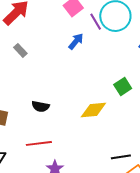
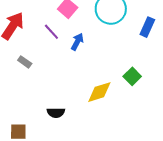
purple line: (96, 22) -> (51, 32), moved
yellow diamond: (93, 110) -> (99, 92), moved

